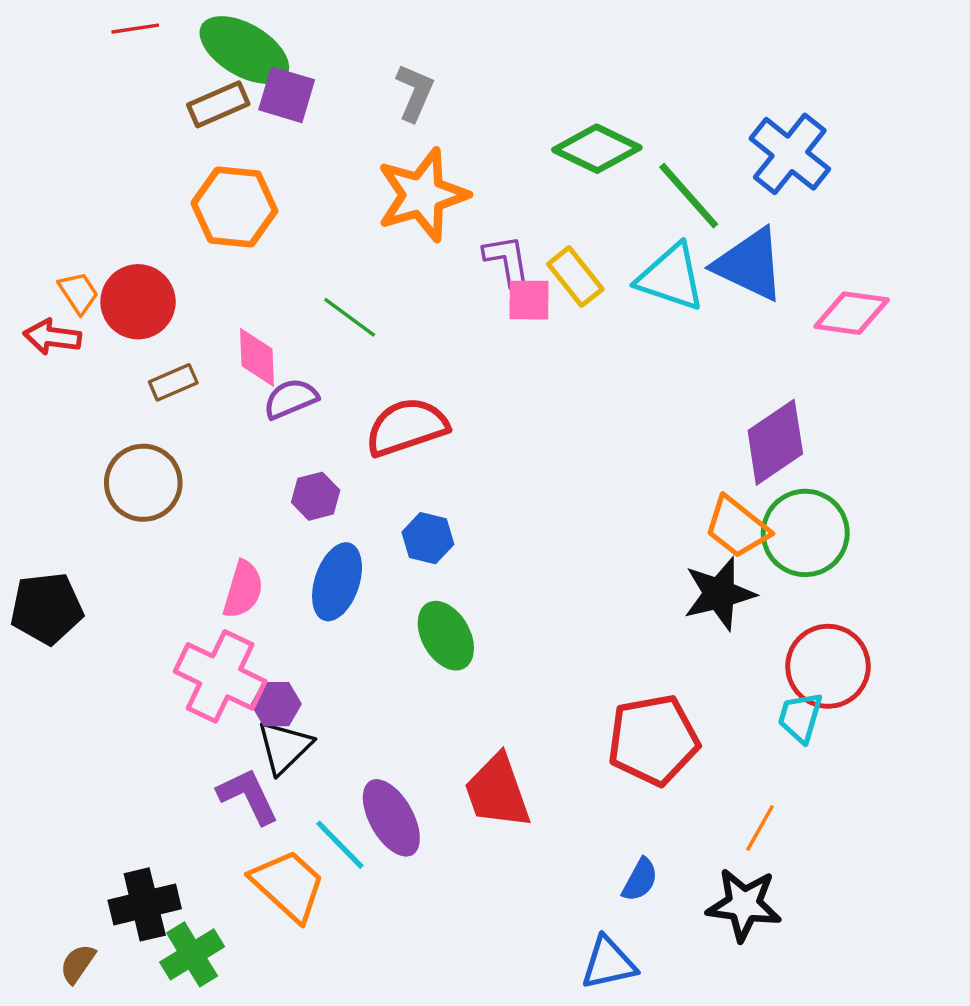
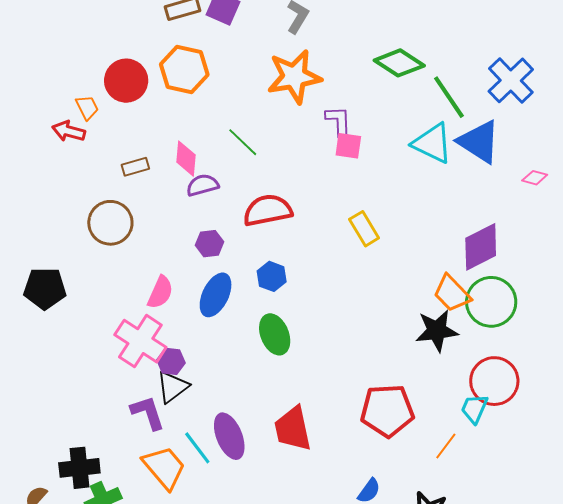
yellow rectangle: (575, 277) -> (364, 229), moved
red circle: (138, 302) -> (126, 81), moved
pink diamond: (852, 313) -> (535, 178), size x0.6
orange line: (760, 828) -> (446, 446), moved

